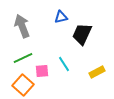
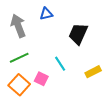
blue triangle: (61, 17) -> (46, 14), moved
pink square: (42, 71) -> (41, 79), moved, turned 32

